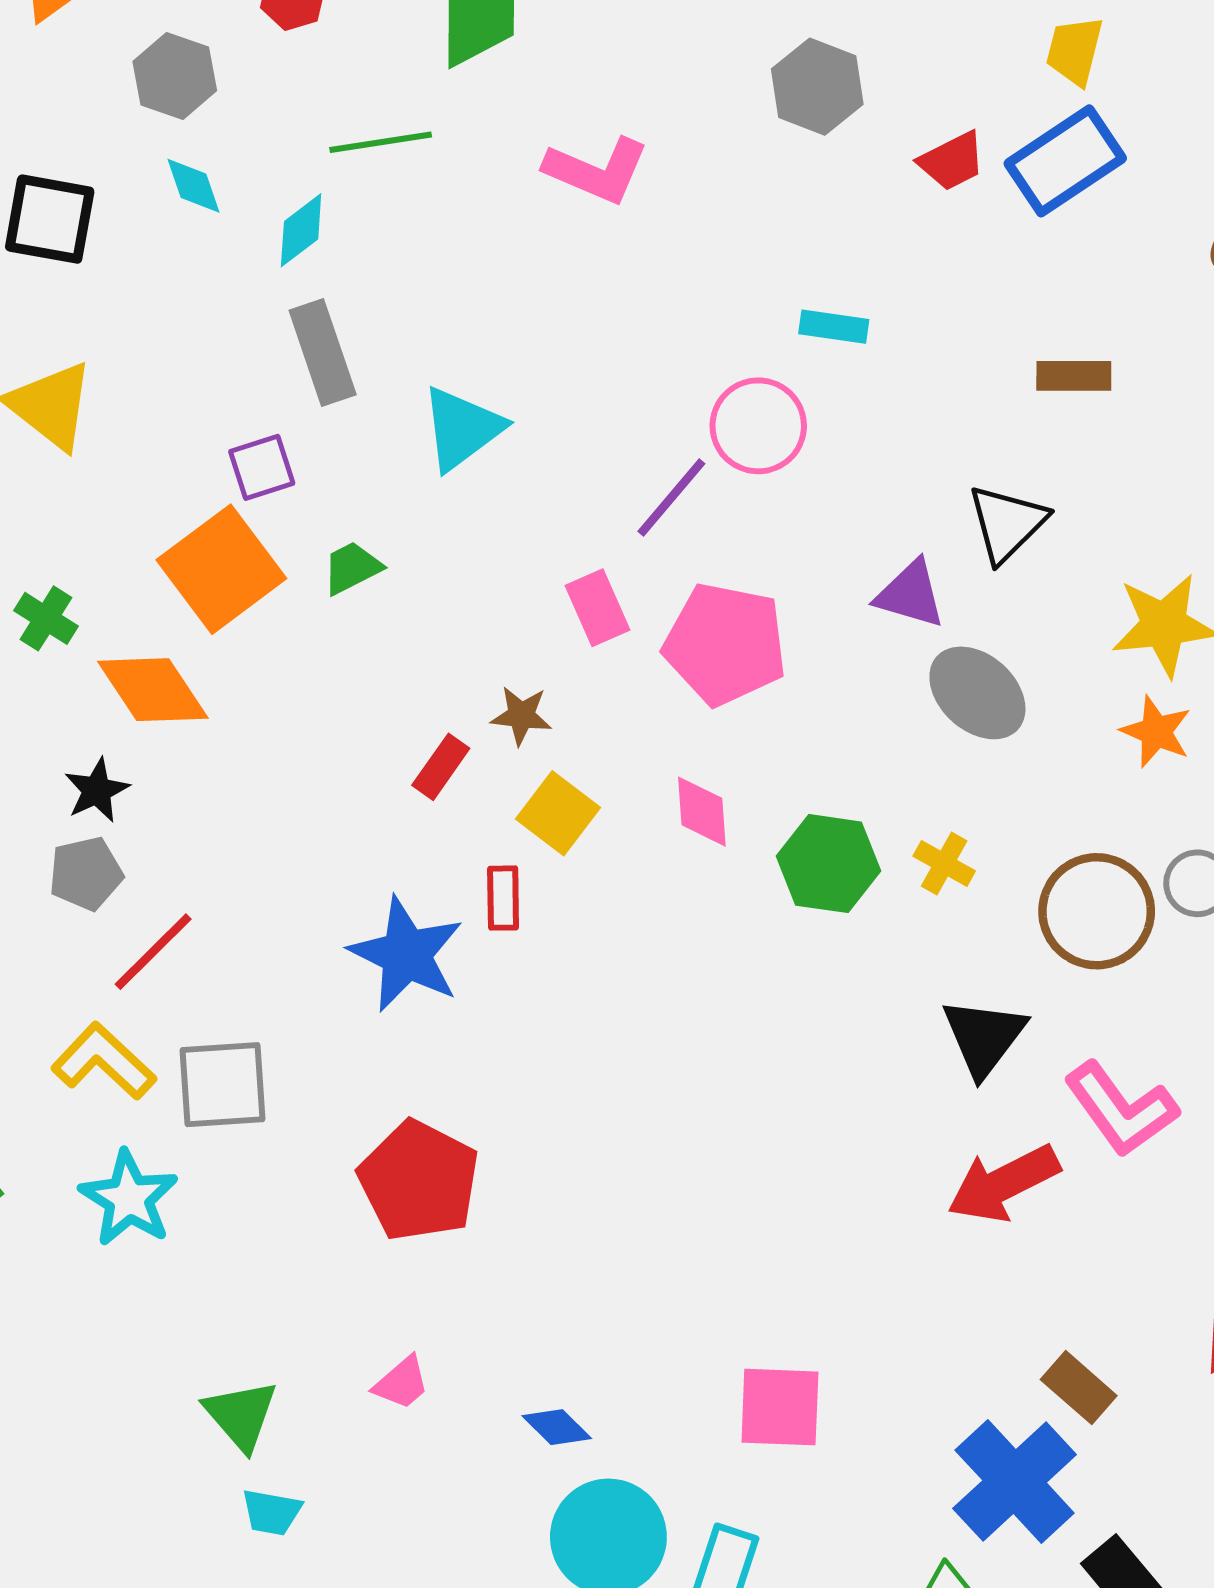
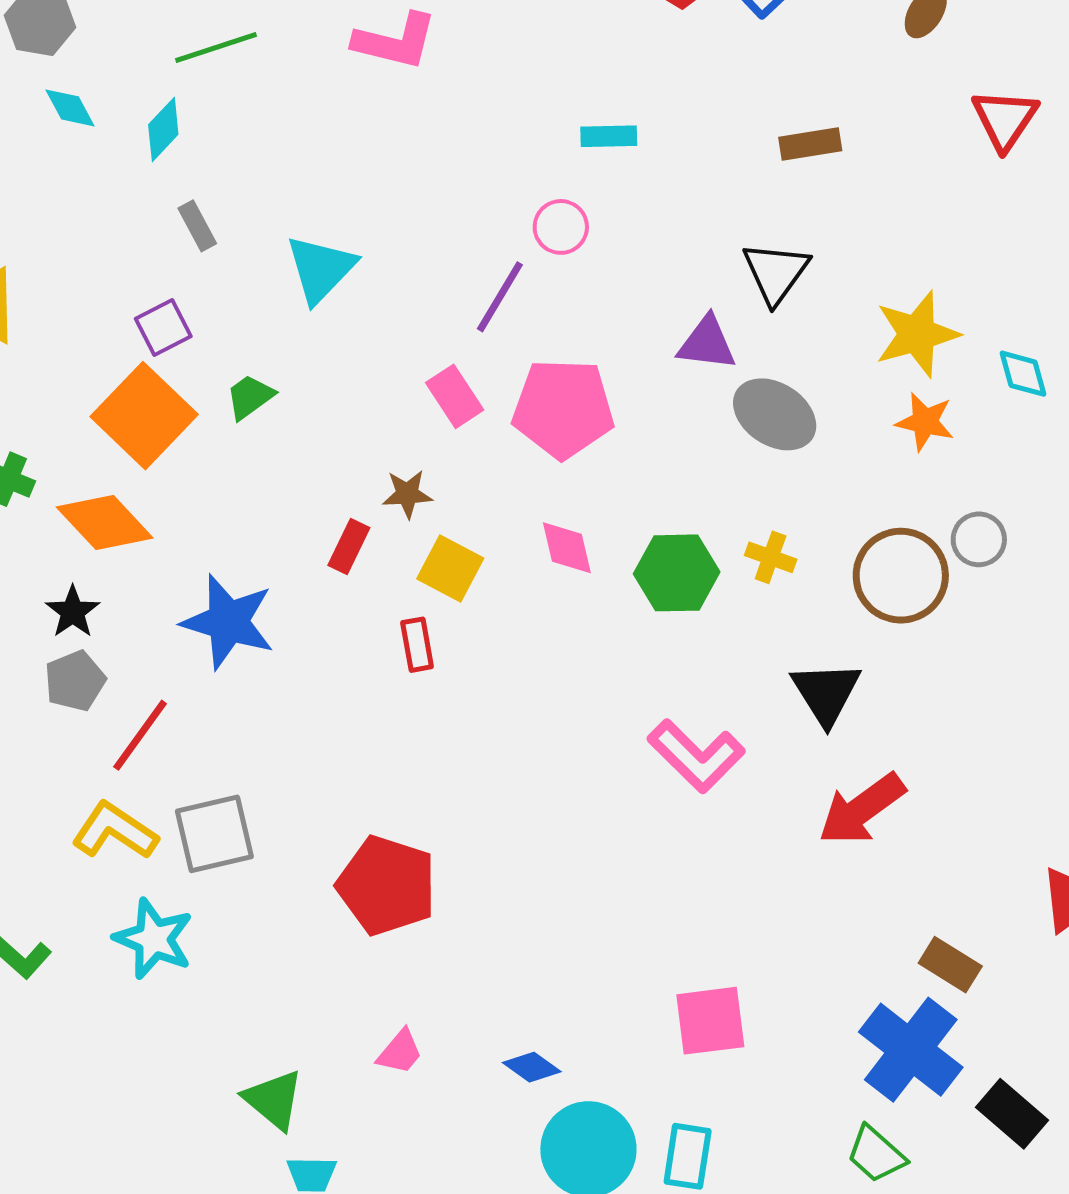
gray rectangle: (323, 352) -> (197, 226), size x0.6
pink circle: (758, 426) -> (561, 227), size x0.7
blue star: (406, 954) -> (228, 622), moved
pink L-shape: (1121, 1109) -> (696, 756), moved

